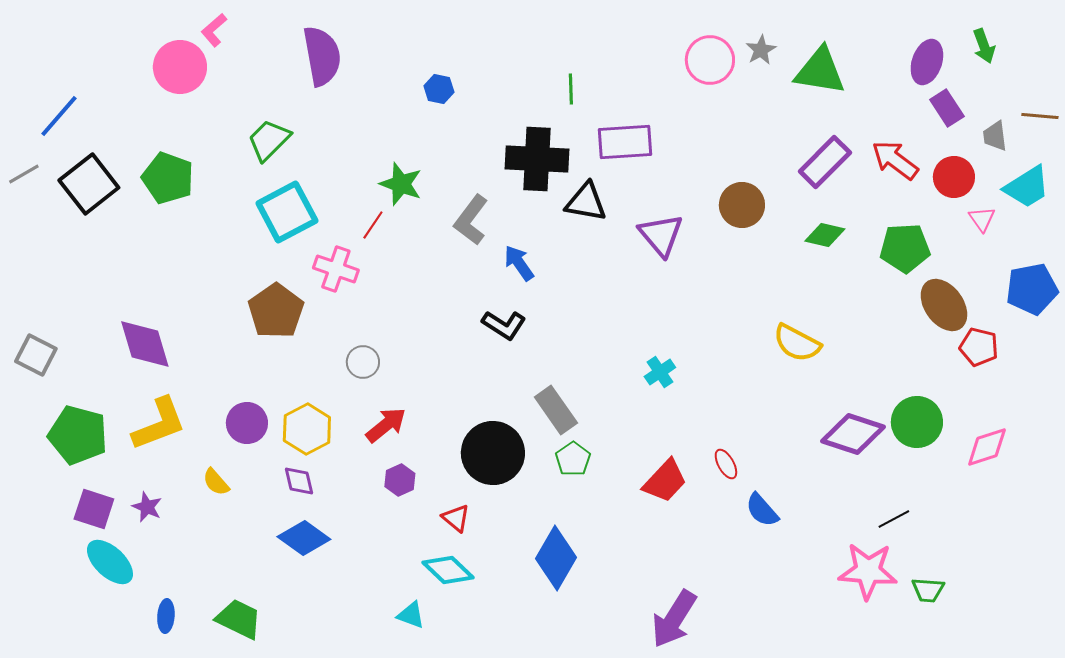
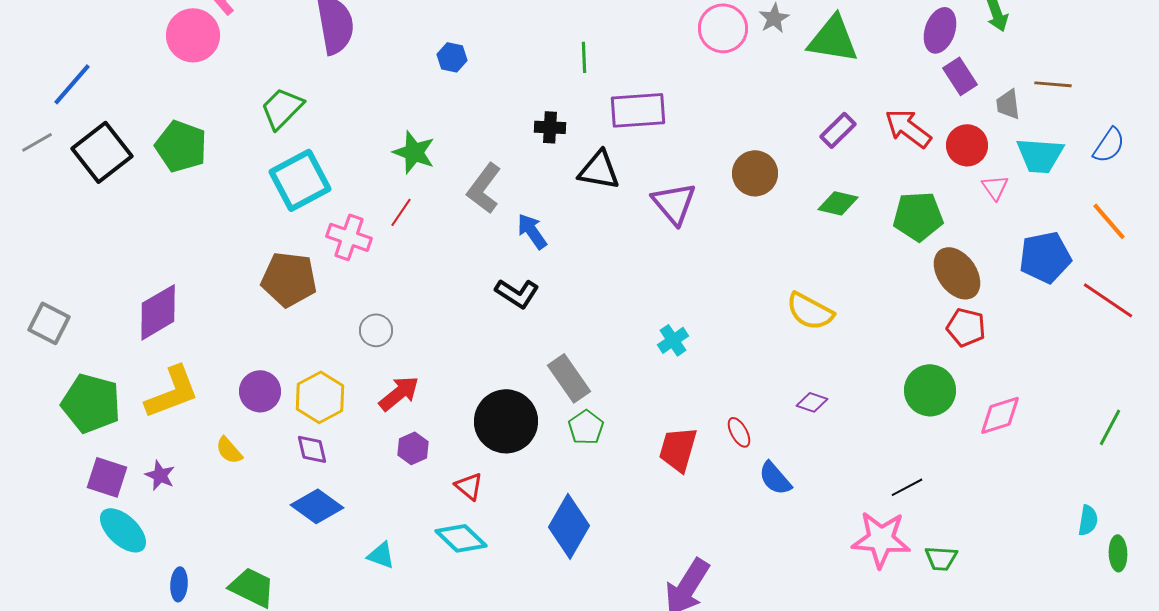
black cross: (537, 159) -> (550, 127), size x0.5
purple rectangle: (825, 162) -> (838, 130), size x0.7
cyan trapezoid: (1027, 187) -> (1040, 155), turned 36
red line: (373, 225) -> (401, 212), moved
brown pentagon: (276, 311) -> (289, 279), turned -30
purple diamond: (145, 344) -> (158, 312), turned 76
red pentagon: (979, 347) -> (966, 327), moved
purple diamond: (853, 434) -> (812, 402), moved, size x0.5
red trapezoid: (665, 481) -> (678, 449), turned 153
cyan triangle: (411, 615) -> (381, 555), moved

